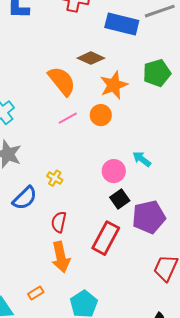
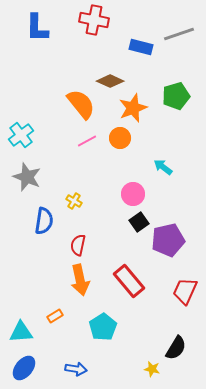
blue rectangle: (122, 24) -> (141, 47), size x0.7
cyan arrow: (142, 159) -> (163, 167), moved
blue semicircle: (25, 198) -> (44, 221), turned -36
red rectangle: (106, 238) -> (129, 281), moved, turned -68

